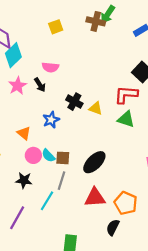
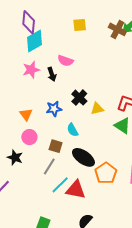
yellow triangle: (96, 108) -> (97, 109), turned -48
cyan semicircle: (48, 156) -> (73, 130), moved
black ellipse: (94, 162) -> (83, 157), turned 65
cyan line: (47, 201) -> (60, 185), moved
orange pentagon: (126, 203) -> (106, 173), moved

